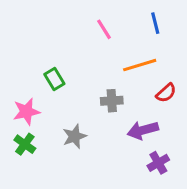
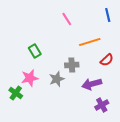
blue line: (155, 23) -> (108, 15), moved
pink star: (26, 112) -> (30, 78), moved
gray star: (75, 136) -> (57, 79), moved

